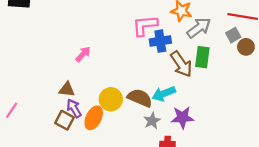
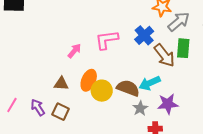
pink L-shape: (145, 25) -> (107, 40), moved
blue cross: (160, 41) -> (144, 35), turned -30
purple arrow: (74, 108) -> (38, 108), moved
orange ellipse: (94, 118) -> (89, 80), moved

